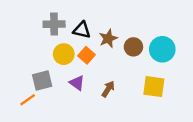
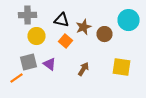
gray cross: (54, 24) -> (28, 15), moved
cyan circle: (162, 49) -> (128, 20), moved
yellow circle: (64, 54) -> (36, 36), moved
purple triangle: (77, 83) -> (50, 64), moved

